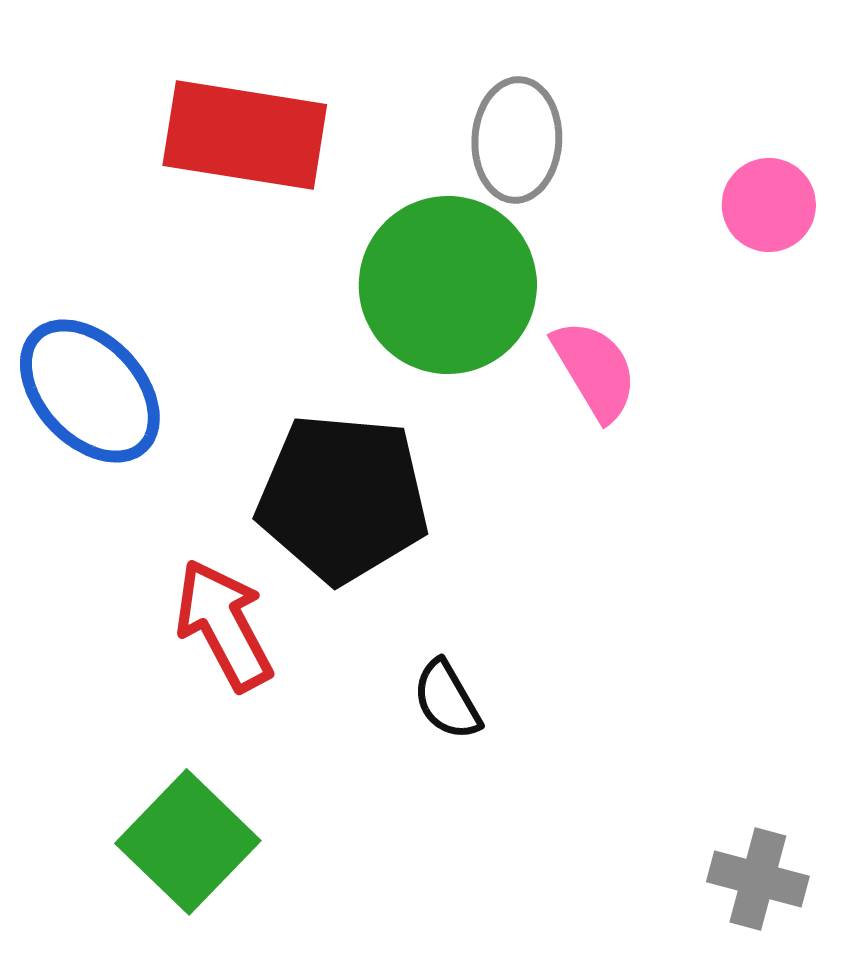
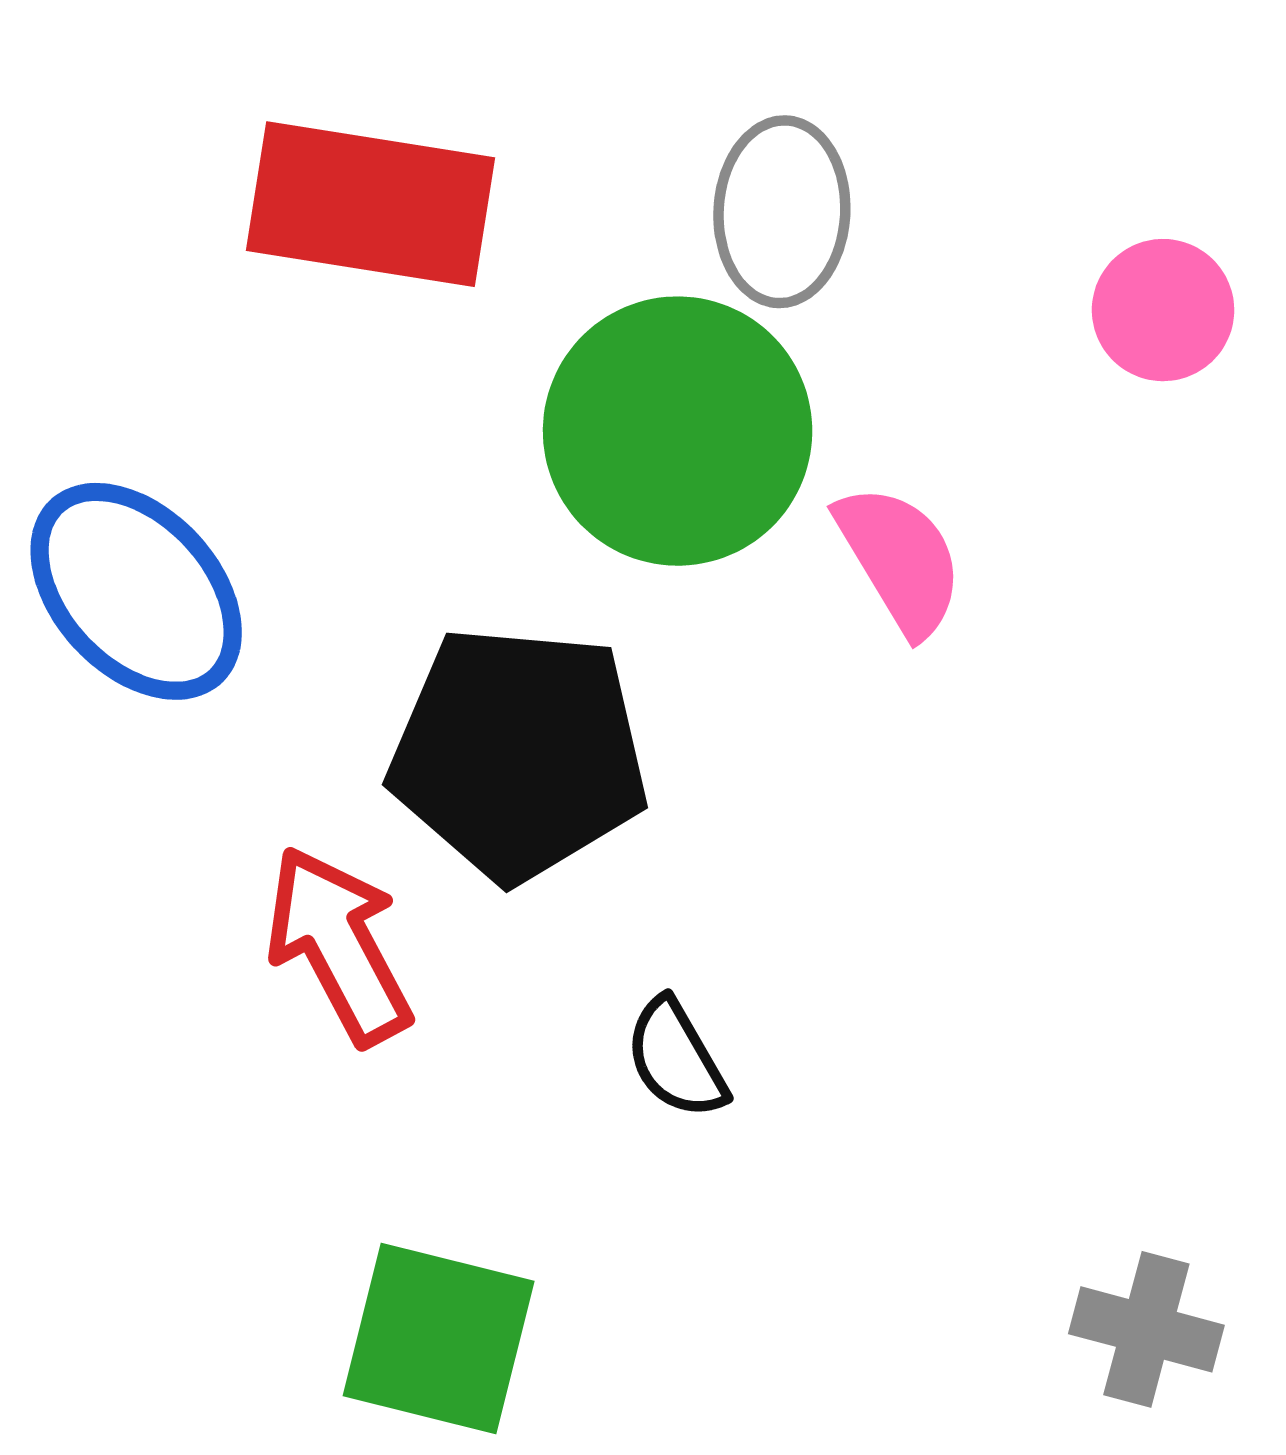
green square: (188, 842) -> (439, 1338), moved, turned -30

